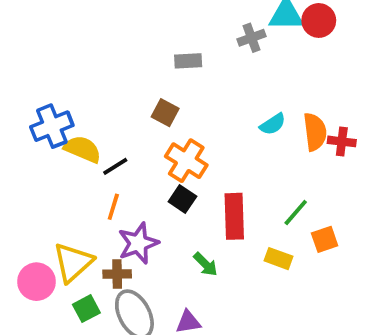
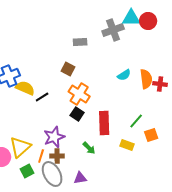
gray cross: (252, 38) -> (113, 30), size x1.5
orange line: (113, 207) -> (41, 156), moved
brown cross: (117, 274) -> (57, 156), moved

